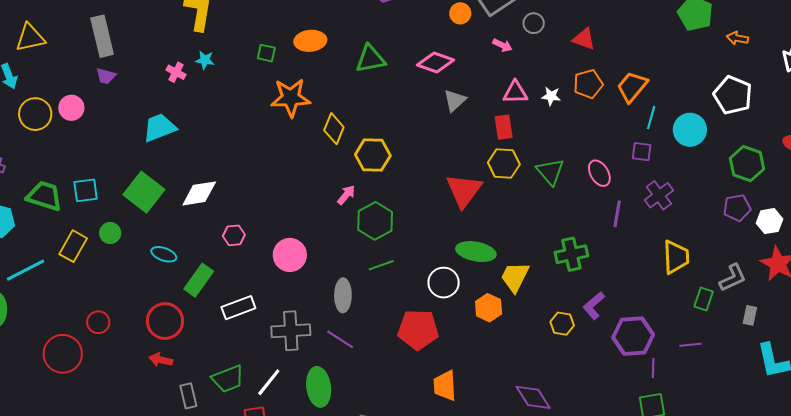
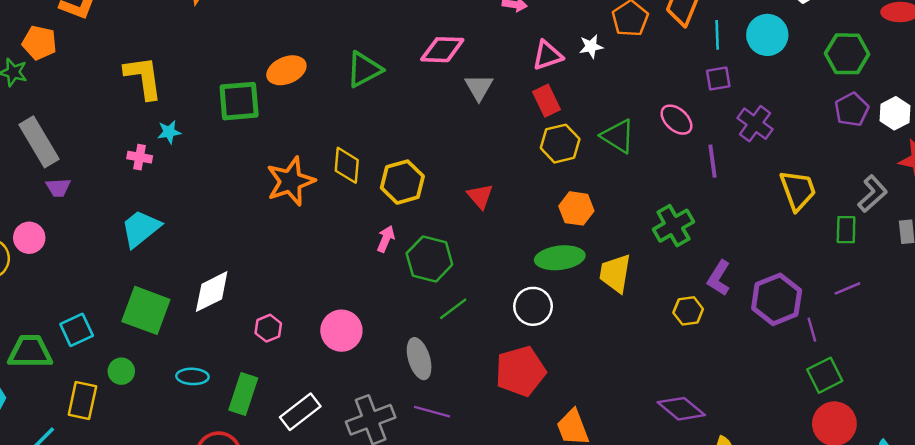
green square: (266, 53) -> (239, 101), size x1.8
orange star: (291, 98) -> (291, 181), moved
red triangle: (464, 190) -> (480, 196), moved, size x0.6
orange hexagon: (489, 308) -> (576, 208), moved

